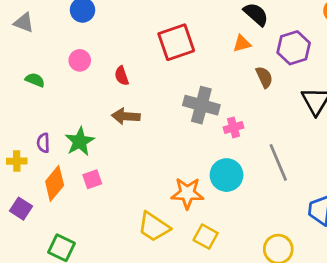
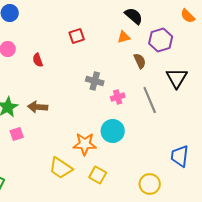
red square: (176, 42) -> (77, 36), size x0.6
gray cross: (201, 105) -> (95, 81), size x0.7
brown arrow: (126, 116) -> (38, 107), moved
gray line: (278, 162) -> (150, 100), moved

